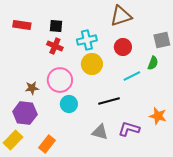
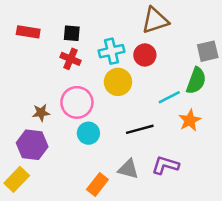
red circle: (123, 47) -> (145, 55), moved
green semicircle: (153, 63) -> (196, 81), size x1.5
orange star: (158, 116) -> (190, 120), moved, turned 30
orange rectangle: (47, 144) -> (97, 184), moved

